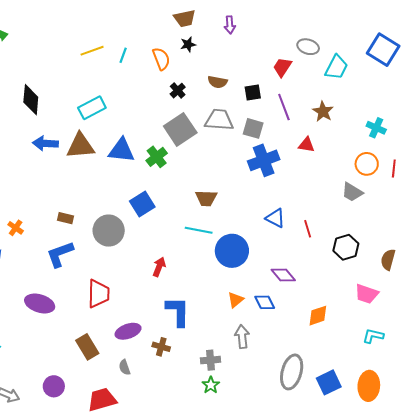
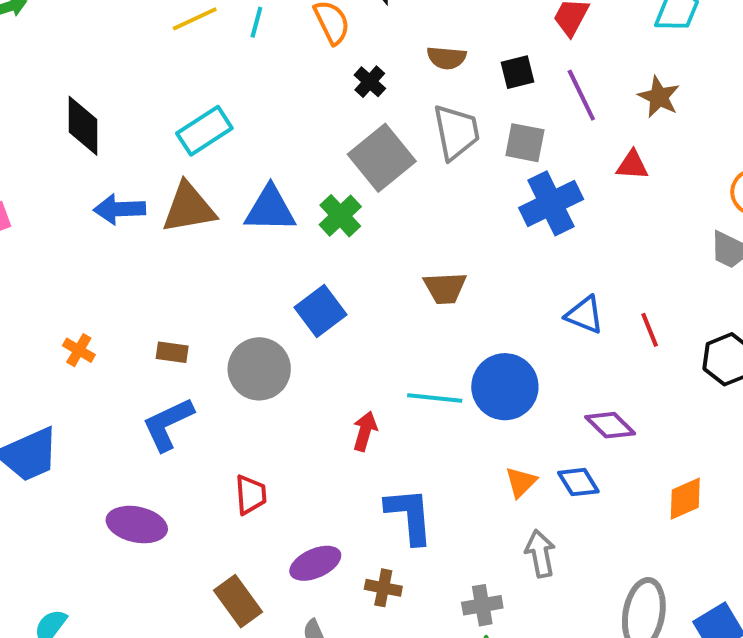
gray trapezoid: (219, 120) -> (456, 132), turned 80
orange cross: (16, 228) -> (79, 350), moved
cyan line: (199, 230) -> (435, 398), moved
red trapezoid: (99, 294) -> (251, 495), size x0.7

